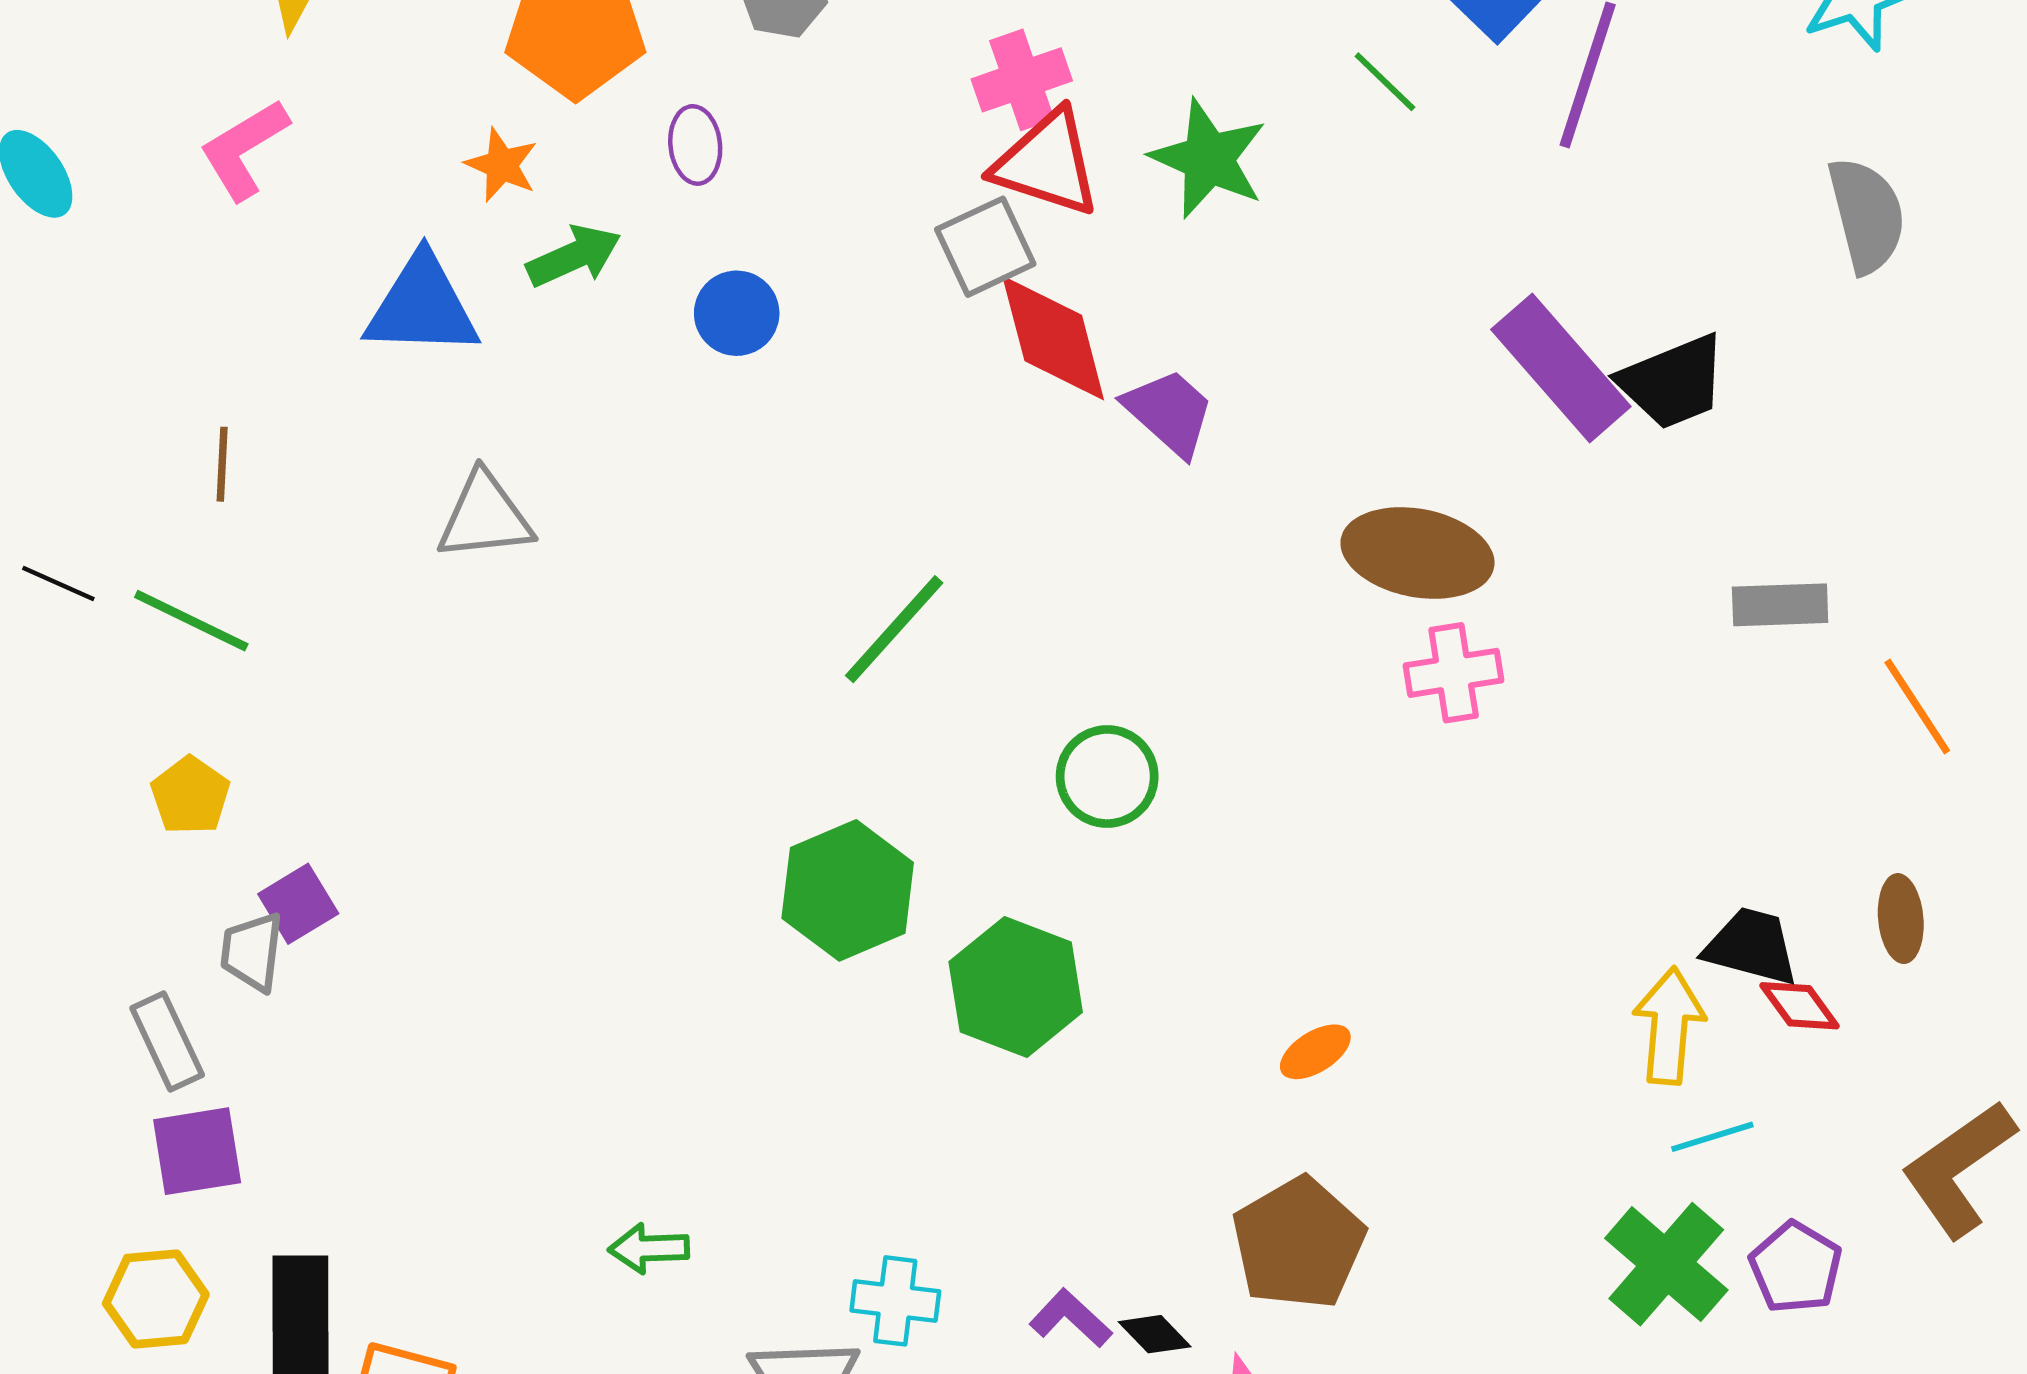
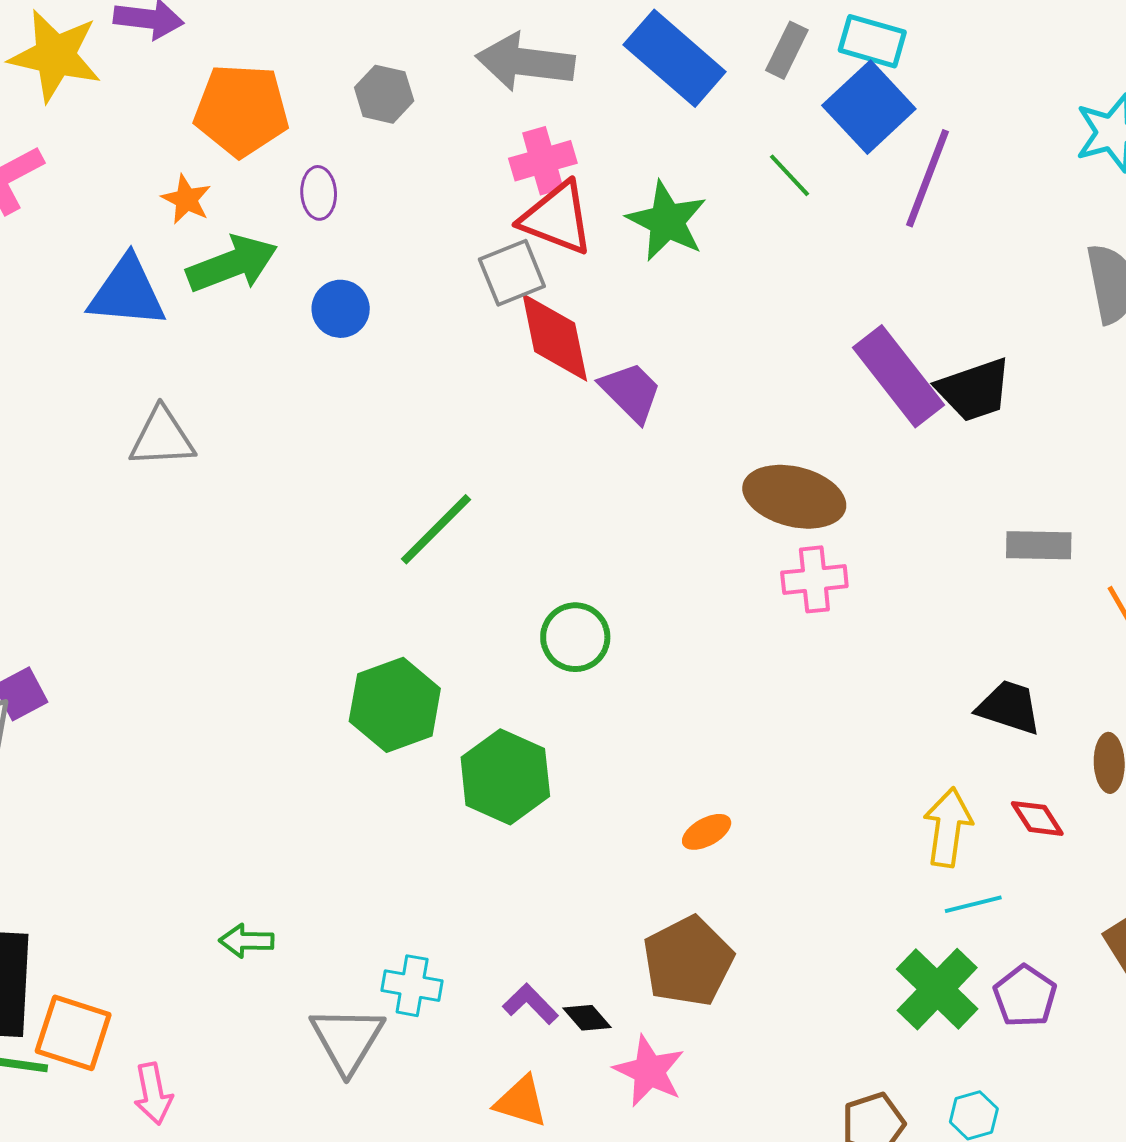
green arrow: (574, 256) -> (232, 264), size x1.4
black trapezoid: (1751, 946) -> (1009, 707), moved

